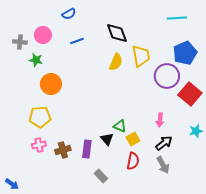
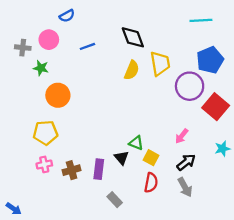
blue semicircle: (69, 14) -> (67, 16), moved
pink arrow: (160, 120) -> (182, 136), turned 32
yellow square: (133, 139) -> (151, 158), turned -32

